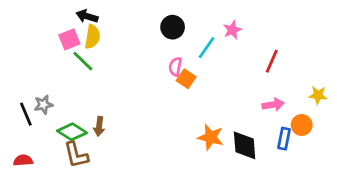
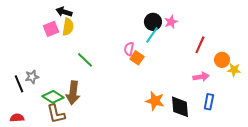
black circle: (173, 27) -> (153, 22), moved
green line: (83, 61) -> (85, 60), moved
orange circle: (302, 125) -> (222, 60), moved
brown arrow: (99, 126) -> (73, 93), size x1.6

